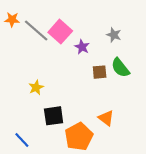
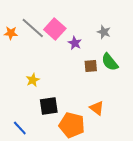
orange star: (12, 20) -> (11, 33), moved
orange pentagon: (79, 137) -> (72, 125), turned -30

